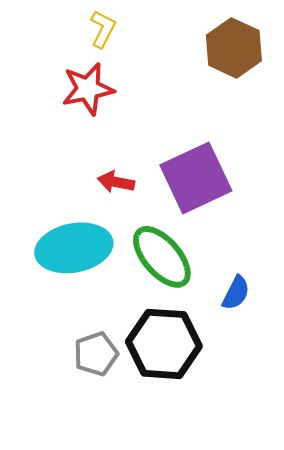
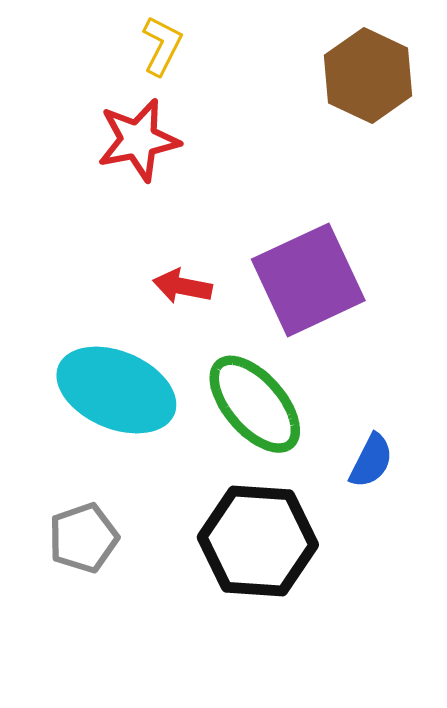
cyan ellipse: (74, 248) -> (116, 390), turned 34
gray pentagon: (96, 354) -> (83, 538), moved

